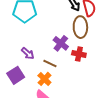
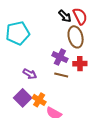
brown line: (50, 63) -> (61, 75), moved
orange cross: (44, 79) -> (39, 100), moved

